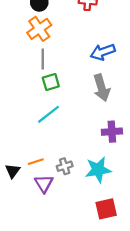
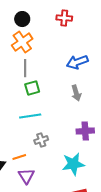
gray arrow: (102, 88) -> (76, 93), size x0.7
cyan line: (48, 114) -> (30, 116), turned 30
gray cross: (65, 166) -> (41, 140), moved

